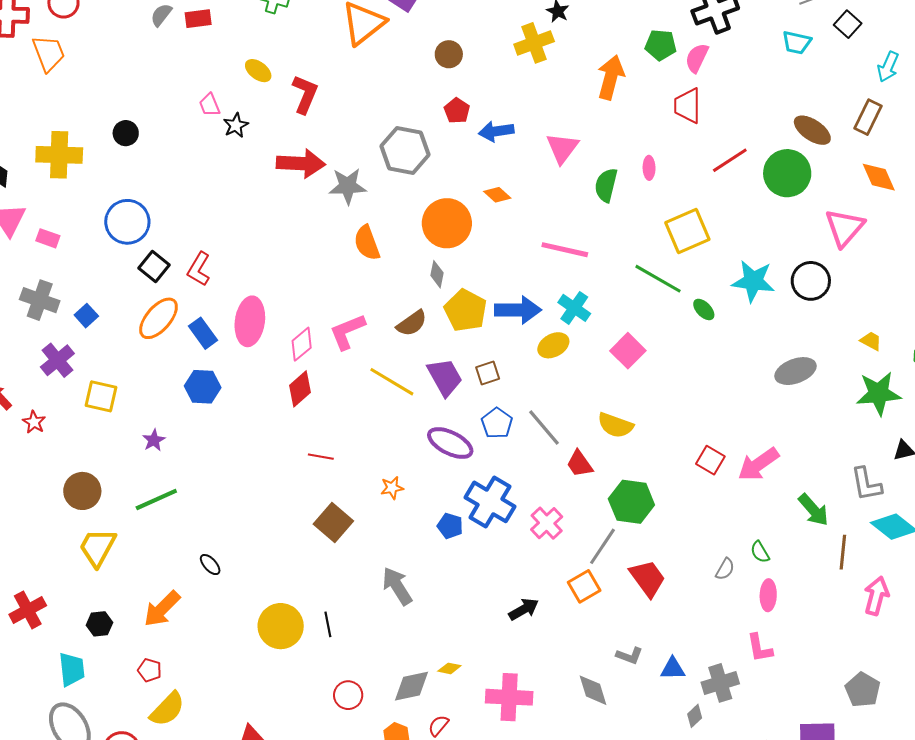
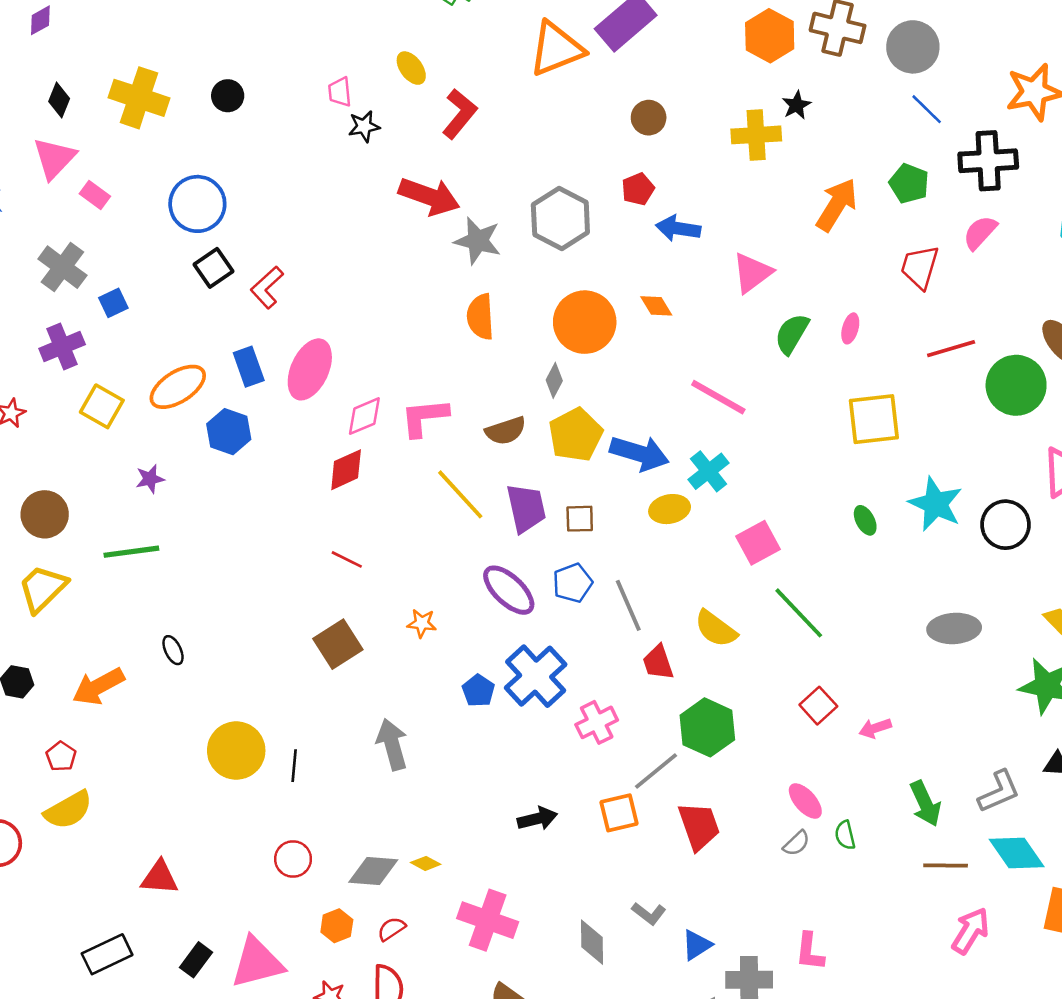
pink semicircle: (697, 58) -> (980, 233), moved
green line: (658, 279) -> (799, 613), moved
orange ellipse: (158, 318) -> (178, 387), moved
pink arrow: (758, 464) -> (875, 728), size x0.6
gray L-shape: (866, 484) -> (999, 792), turned -120
brown line: (843, 552) -> (946, 866), turned 68
pink ellipse: (768, 595) -> (805, 801), moved, turned -60
blue triangle: (673, 669) -> (697, 945), turned -48

